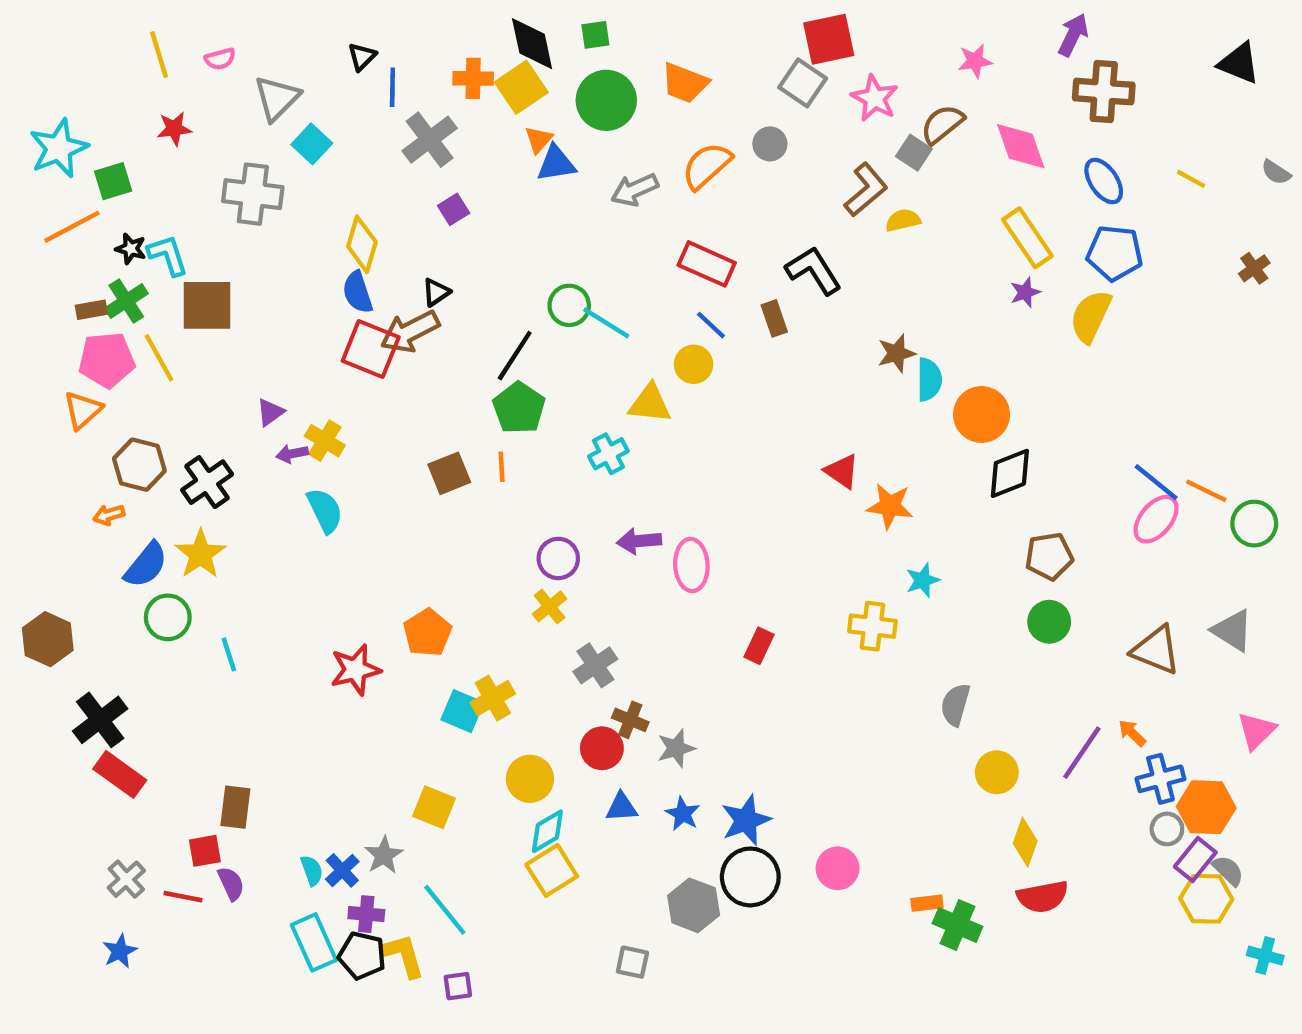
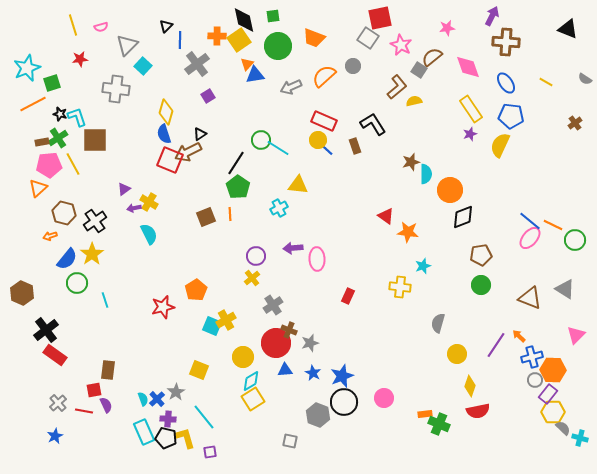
yellow circle: (694, 364) -> (318, 140), moved
red circle: (602, 748) -> (276, 343), size x1.5
gray semicircle: (1228, 870) -> (563, 428), moved

